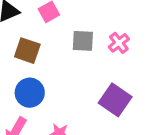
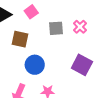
blue circle: (30, 93) -> (35, 65), moved

